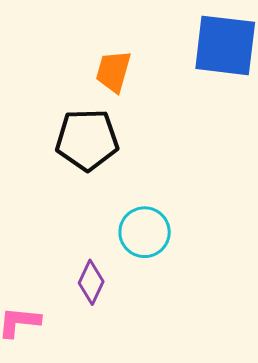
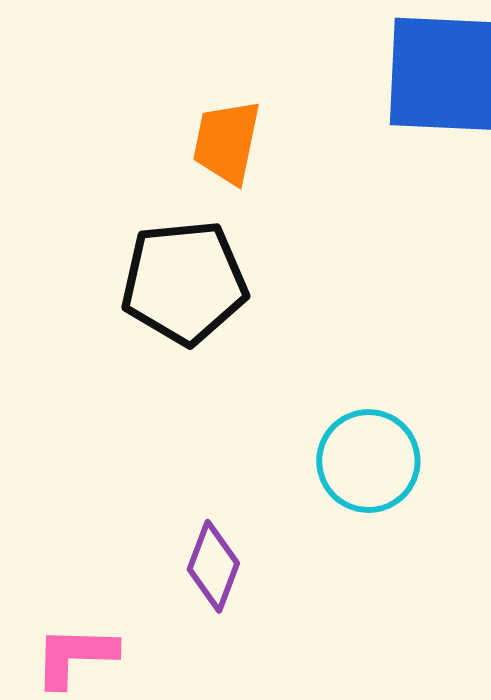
cyan circle: (145, 232) -> (368, 461), moved

